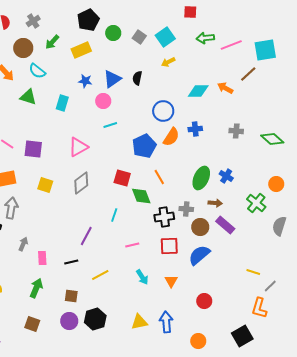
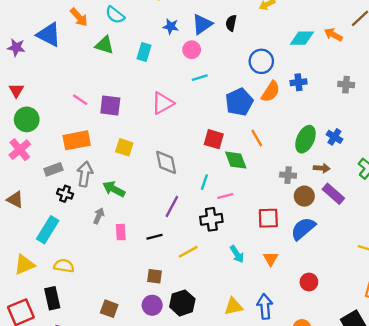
gray diamond: (81, 183) -> (166, 162), moved, turned -65
black cross: (164, 217) -> (211, 219), moved
pink line: (132, 245) -> (225, 196), moved
green arrow: (36, 288) -> (114, 189), moved, turned -84

